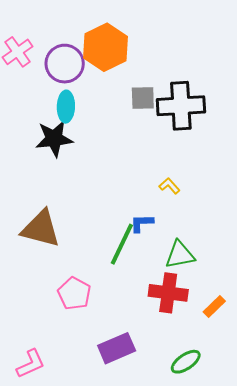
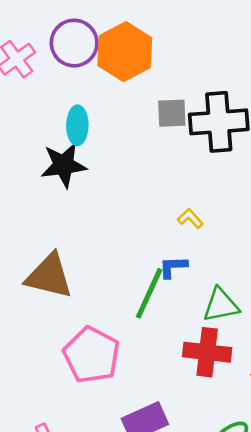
purple circle: (65, 64) -> (74, 43), moved
yellow L-shape: (169, 186) -> (190, 219), moved
pink pentagon: (74, 293) -> (92, 355), size x1.4

